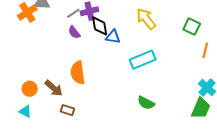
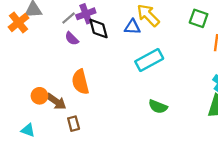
blue triangle: (113, 37) -> (132, 27), moved
orange circle: (30, 89) -> (39, 96), moved
brown rectangle: (67, 110) -> (74, 124), turned 64

